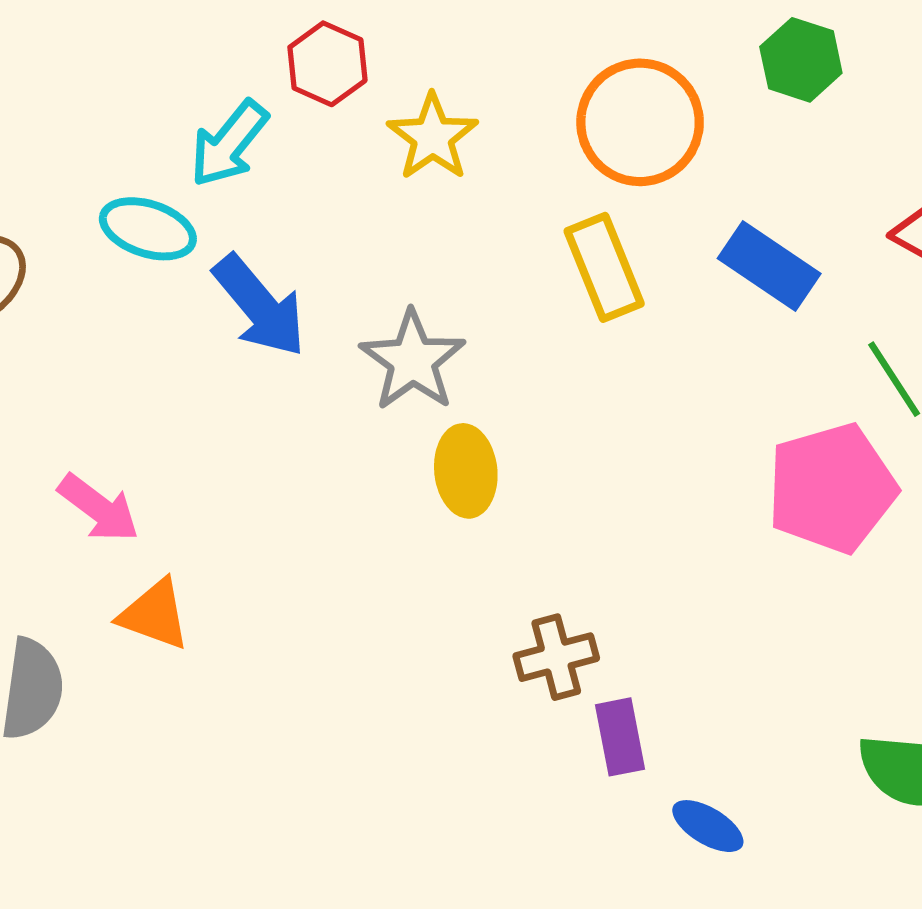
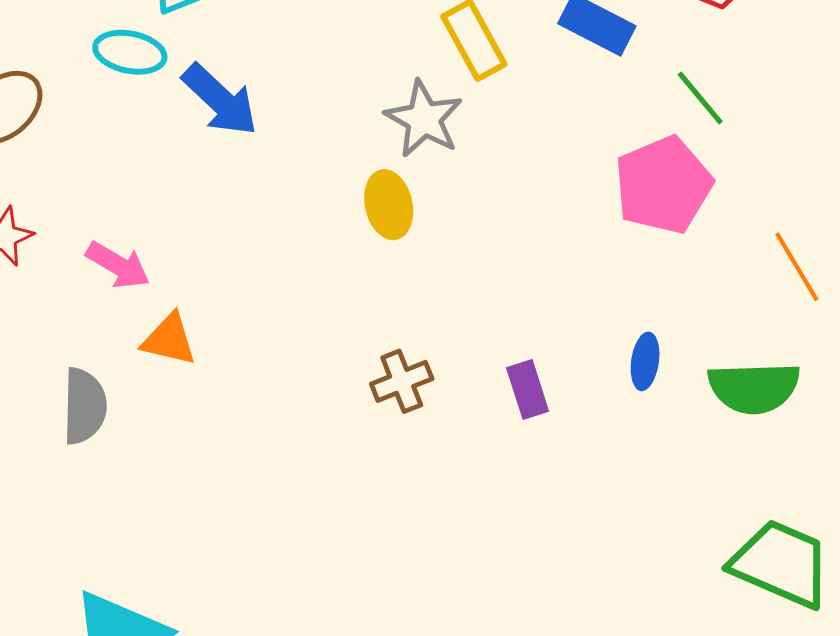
gray star: (413, 360) -> (424, 119), moved
brown cross: (556, 657) -> (402, 381), moved
blue ellipse: (708, 826) -> (645, 361), moved, turned 74

